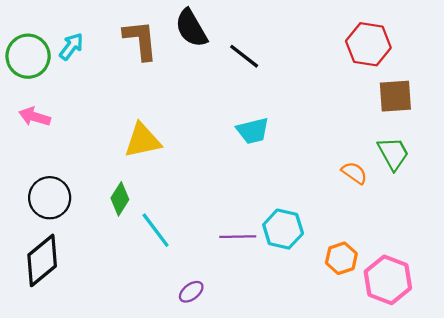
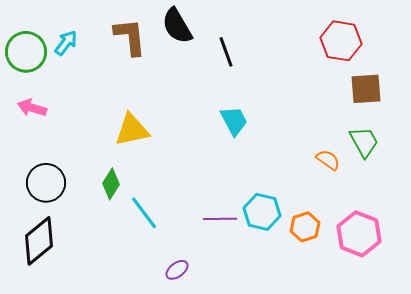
black line: (244, 56) -> (226, 52), turned 32
cyan trapezoid: (253, 131) -> (234, 121), turned -104
orange hexagon: (341, 258) -> (305, 227), moved
pink hexagon: (388, 280) -> (359, 234), moved

